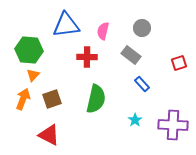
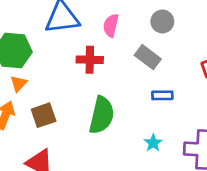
blue rectangle: (142, 84) -> (162, 95), turned -49

